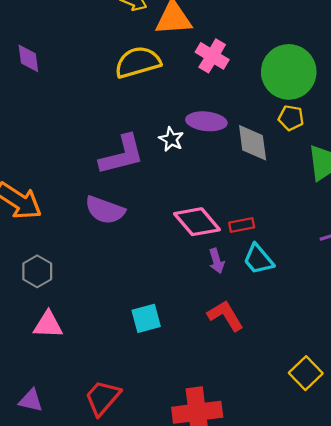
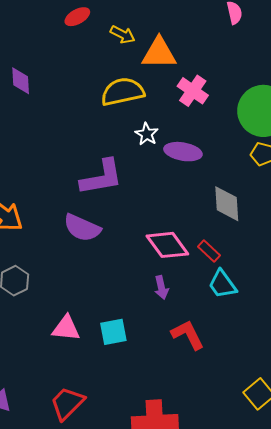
white star: (171, 139) -> (147, 134), moved
gray diamond: (253, 143) -> (227, 204), moved
red rectangle: (242, 225) -> (209, 251), turned 50
purple arrow: (217, 261) -> (161, 287), moved
pink triangle: (48, 325) -> (66, 328), moved

